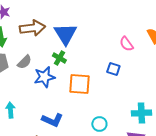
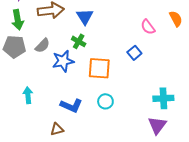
blue triangle: (65, 34) -> (85, 17), size x0.7
blue square: (113, 69) -> (134, 53), turned 32
cyan circle: (99, 124) -> (105, 101), moved

